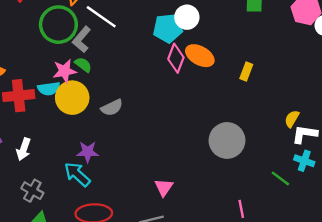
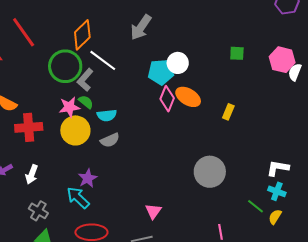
cyan semicircle: (49, 89) -> (107, 115), moved
yellow semicircle: (292, 119) -> (275, 217), moved
purple star: (88, 152) -> (88, 178), turned -30

